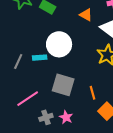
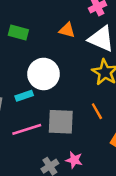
orange line: (93, 93) -> (97, 111), moved
pink line: (28, 99) -> (27, 129), moved, turned 30

